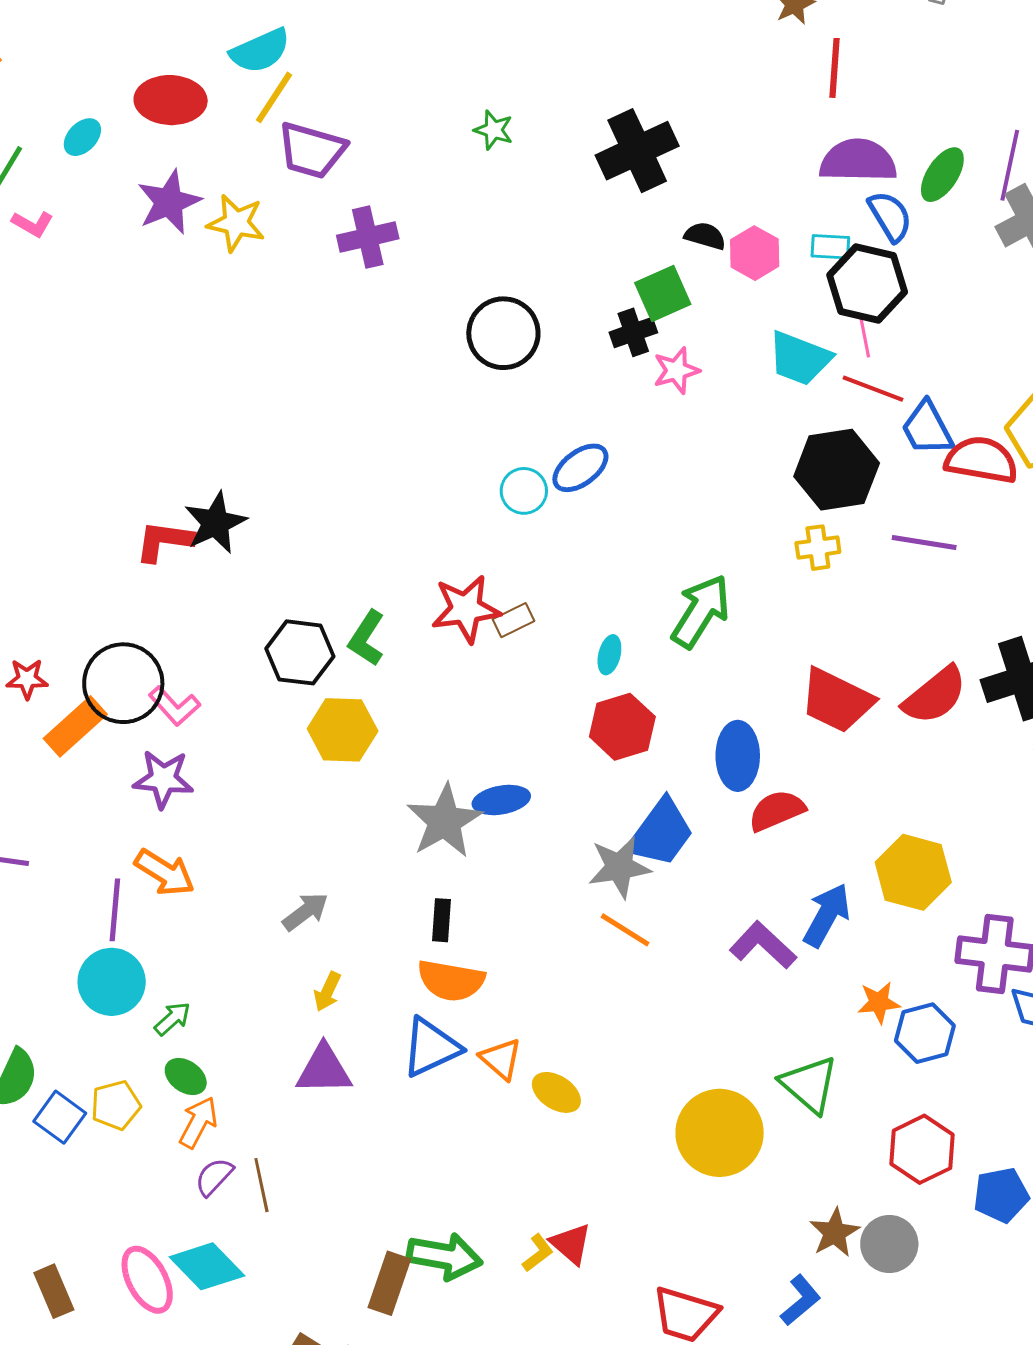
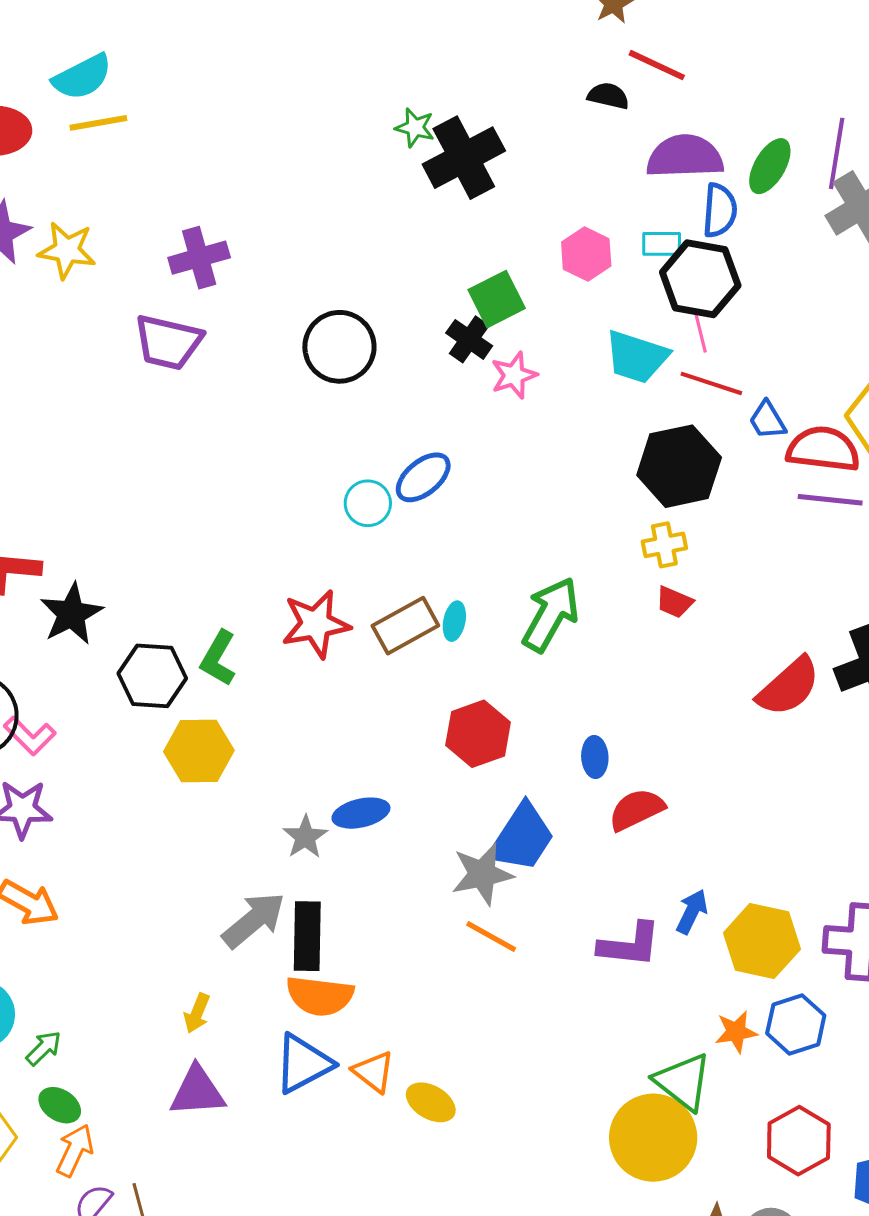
red line: (835, 68) -> (657, 65), turned -66
yellow line: (274, 97) -> (98, 123), turned 50
green star: (494, 130) -> (415, 128), moved
purple trapezoid: (312, 150) -> (168, 342), moved
blue semicircle: (890, 216) -> (720, 210), turned 38
black semicircle: (705, 236) -> (608, 96), moved
black cross: (633, 332) -> (469, 339), turned -33
blue trapezoid: (927, 428) -> (767, 420), size x0.7
black star: (215, 523) -> (71, 614), moved
purple line: (924, 543) -> (830, 500), moved
brown rectangle: (513, 620) -> (405, 626), moved, size x1.6
cyan ellipse: (609, 655) -> (454, 621), moved
red trapezoid: (837, 700) -> (674, 602), moved, size x0.5
blue ellipse: (738, 756) -> (595, 757), size x0.6
gray star: (444, 821) -> (305, 837), size x0.6
yellow hexagon: (913, 872) -> (762, 941), moved
gray arrow: (305, 912) -> (254, 920), moved, size x1.4
blue arrow: (827, 915) -> (692, 912), size x0.7
black rectangle: (442, 920) -> (307, 936), size x1.6
purple L-shape: (763, 945) -> (630, 945), turned 146
orange star: (879, 1002) -> (736, 1032), moved
yellow circle: (720, 1133) -> (653, 1138), moved

